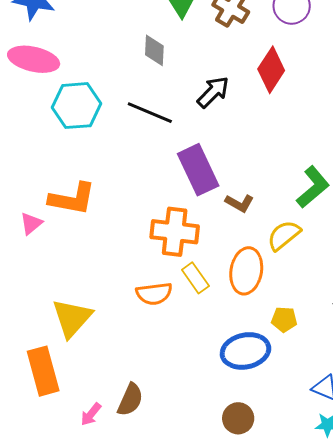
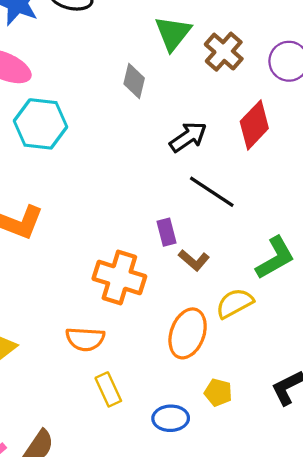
black line: (150, 113) -> (212, 192), moved
purple rectangle: (198, 170) -> (166, 232), moved, size x0.5
yellow rectangle: (195, 278) -> (108, 389), moved
blue ellipse: (245, 351) -> (171, 418), size x0.7

